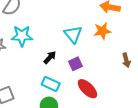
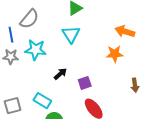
cyan triangle: (73, 34) -> (71, 34), moved
cyan rectangle: (51, 84) -> (42, 101), moved

